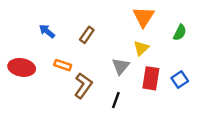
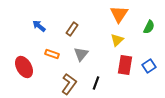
gray triangle: (121, 66) -> (81, 54), moved
red ellipse: (22, 67) -> (24, 67), moved, turned 50
brown L-shape: (83, 86) -> (69, 84), moved

